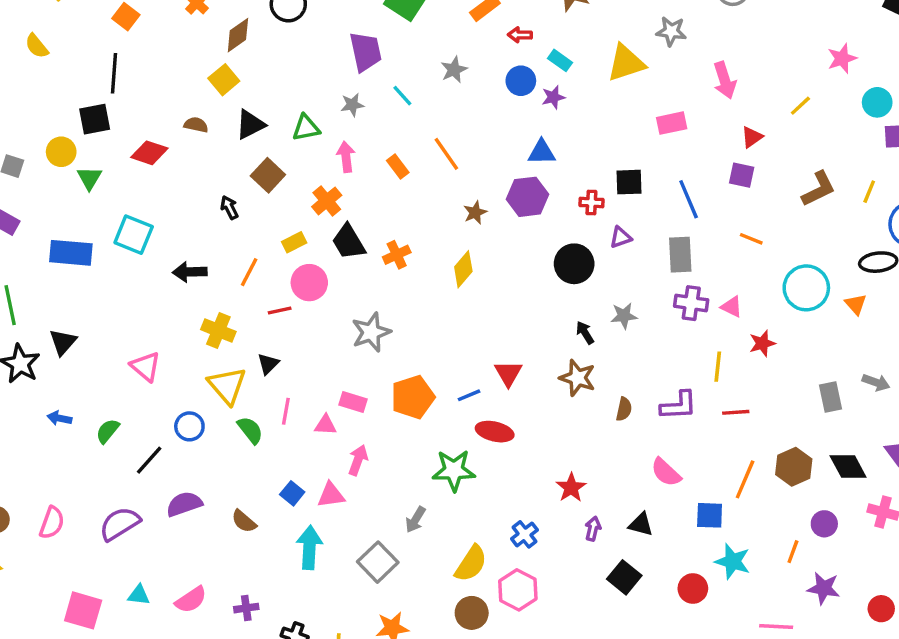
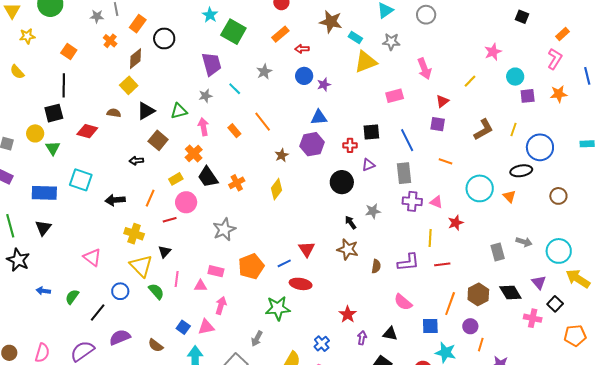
cyan rectangle: (560, 60) -> (355, 37), moved
black arrow: (229, 208) -> (136, 161), turned -64
black triangle: (63, 342) -> (43, 228), moved
purple circle: (824, 524) -> (470, 326), moved

